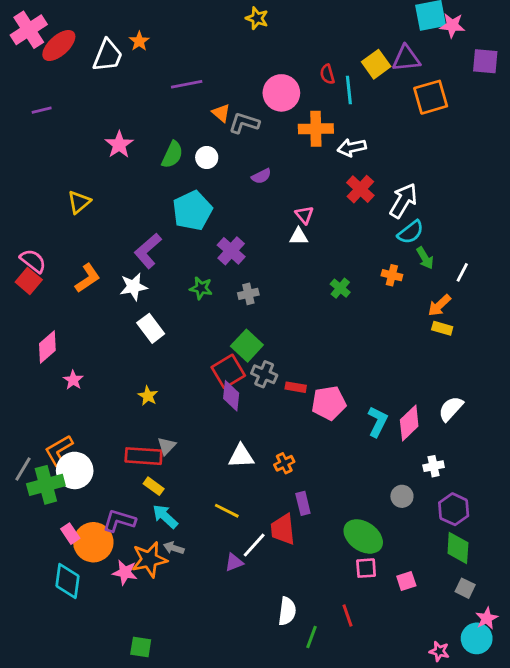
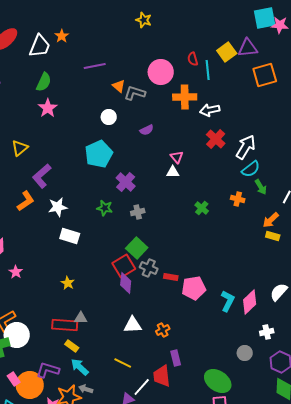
green semicircle: (172, 155) -> (44, 82), moved
purple L-shape: (148, 251) -> (42, 176), moved
white rectangle: (151, 328) -> (70, 236), turned -36
gray triangle: (167, 446) -> (81, 318), turned 48

